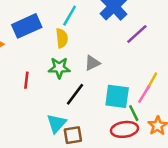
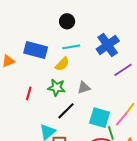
cyan line: (70, 16) -> (71, 47), turned 42
blue rectangle: (27, 26) -> (36, 50), turned 30
yellow semicircle: (62, 38) -> (62, 64), turned 42

